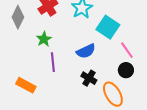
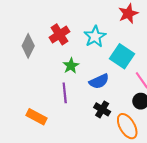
green star: (44, 39) -> (71, 66), moved

